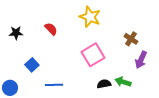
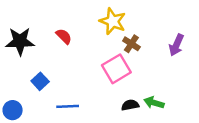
black star: (16, 33) -> (20, 41), size x1.6
brown cross: (131, 39) -> (131, 44), moved
purple arrow: (141, 60) -> (176, 45), moved

